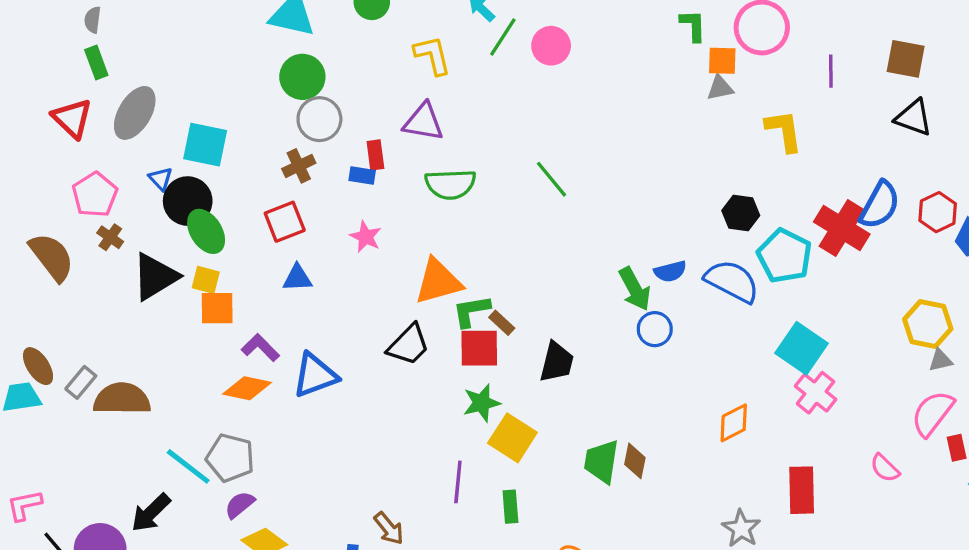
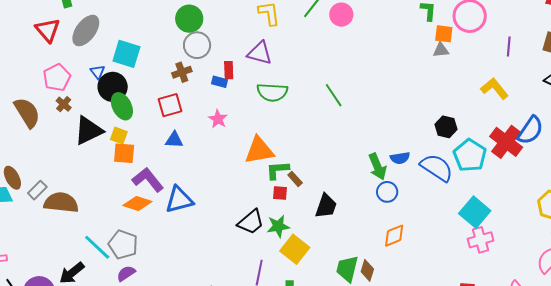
yellow L-shape: (784, 131) -> (495, 89), moved, turned -36
black trapezoid: (409, 345) -> (251, 222), moved
purple L-shape: (260, 348) -> (148, 180), size x1.4
red square: (479, 348) -> (280, 193), size x0.6
pink cross: (816, 393) -> (481, 240), turned 30
orange diamond: (734, 423) -> (394, 236), moved

